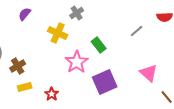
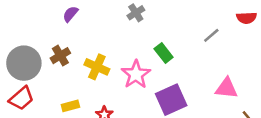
yellow cross: (58, 33) -> (97, 67), moved
brown cross: (18, 66) -> (60, 56), moved
pink triangle: (149, 73) -> (226, 88), turned -36

